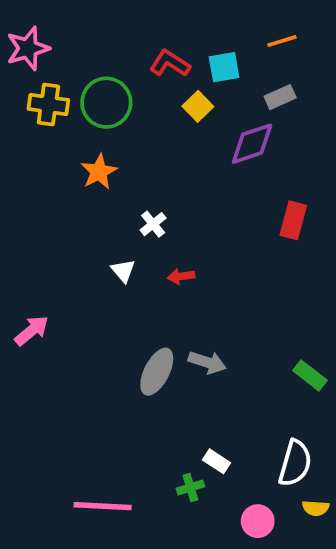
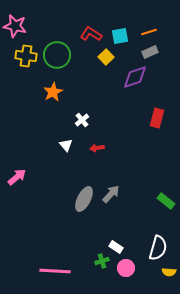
orange line: (282, 41) -> (149, 32), moved
pink star: (28, 48) -> (15, 26), turned 30
gray arrow: (207, 362) -> (111, 194), turned -66
pink circle: (258, 521) -> (126, 268), moved

